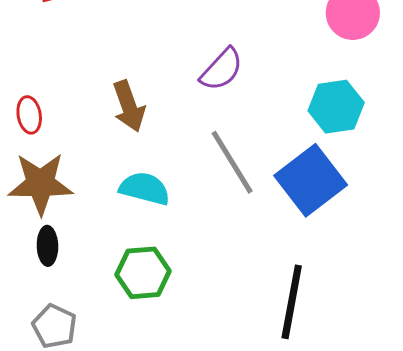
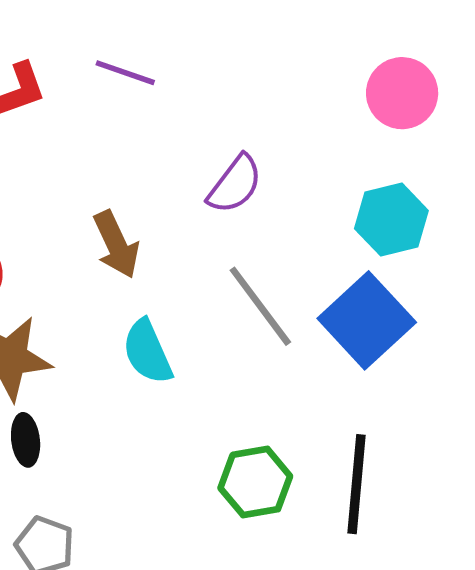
cyan semicircle: (145, 188) -> (147, 352), turned -123
green hexagon: (143, 273) -> (255, 482), moved

